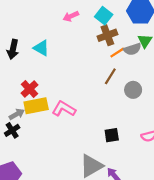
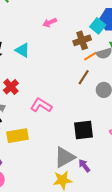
cyan square: (104, 16) -> (98, 26), moved
yellow rectangle: (36, 106) -> (18, 136), moved
black square: (112, 135) -> (83, 130), size x1.5

